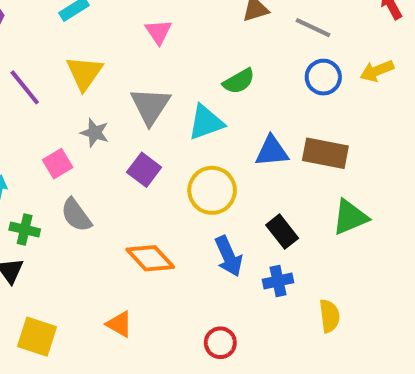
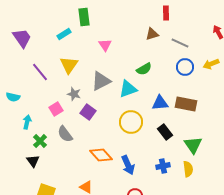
gray triangle: (150, 106) -> (101, 81), turned 30
purple square: (144, 170) -> (88, 112), moved
green triangle: (350, 217) -> (193, 145), moved, turned -42
green cross: (25, 229) -> (40, 141), turned 32
black rectangle: (282, 232) -> (165, 132), moved
blue arrow: (229, 256) -> (128, 165), moved
yellow semicircle: (329, 316) -> (188, 169), moved

